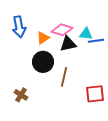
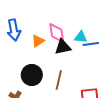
pink diamond: (62, 30) -> (57, 33), turned 65
black circle: (43, 62) -> (32, 75), moved

